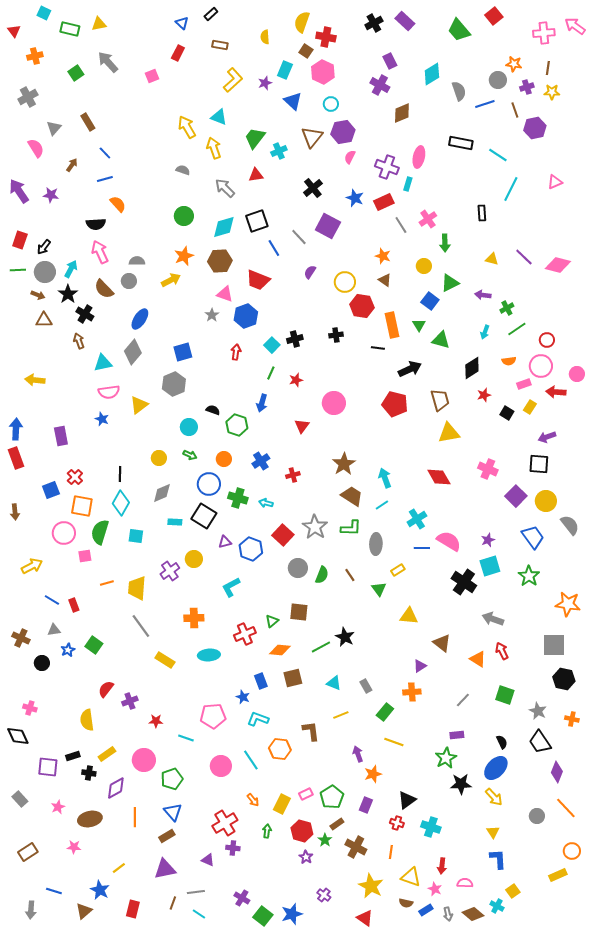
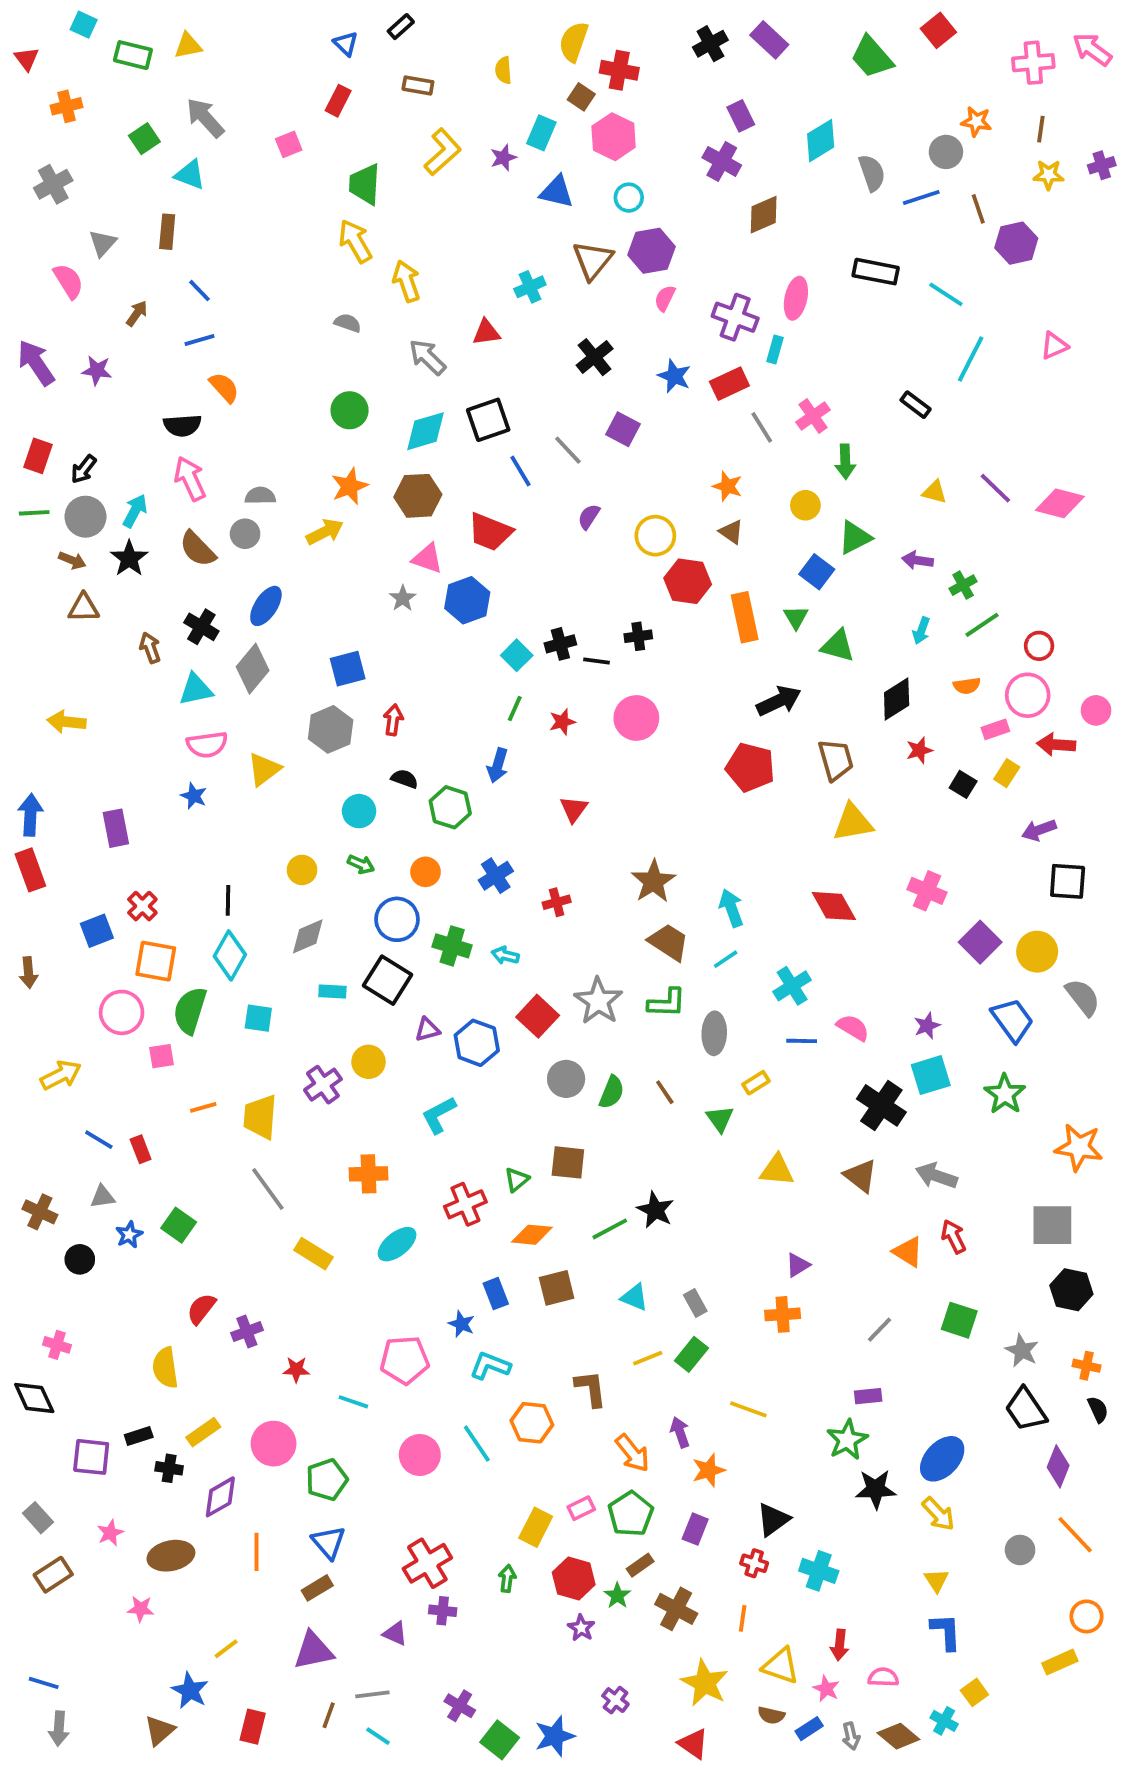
purple cross: (527, 87) -> (1102, 165), moved
blue triangle: (293, 101) -> (557, 192), turned -30
cyan triangle: (219, 117) -> (190, 175), moved
brown rectangle: (88, 122) -> (167, 232), turned 36
green trapezoid: (255, 138) -> (365, 184), moved, turned -35
black rectangle: (482, 213) -> (916, 405), turned -49
purple square: (328, 226) -> (623, 429), size x0.7
black cross: (85, 314) -> (201, 627), moved
black line: (378, 348) -> (596, 661), moved
red arrow: (236, 352) -> (393, 720), moved
pink circle: (334, 403) -> (636, 718), moved
black square: (539, 464) -> (1068, 881), moved
pink semicircle: (449, 541) -> (853, 1028), size x0.7
brown triangle: (442, 643) -> (860, 1176), moved
cyan ellipse: (209, 655) -> (397, 1244), turned -35
green rectangle: (385, 712) -> (691, 1354), moved
black semicircle: (502, 742) -> (1098, 1409), moved
orange arrow: (253, 800) -> (633, 1453), moved, size x1.5
brown rectangle: (28, 852) -> (53, 1575), moved
blue line: (54, 891) -> (44, 1683), moved

